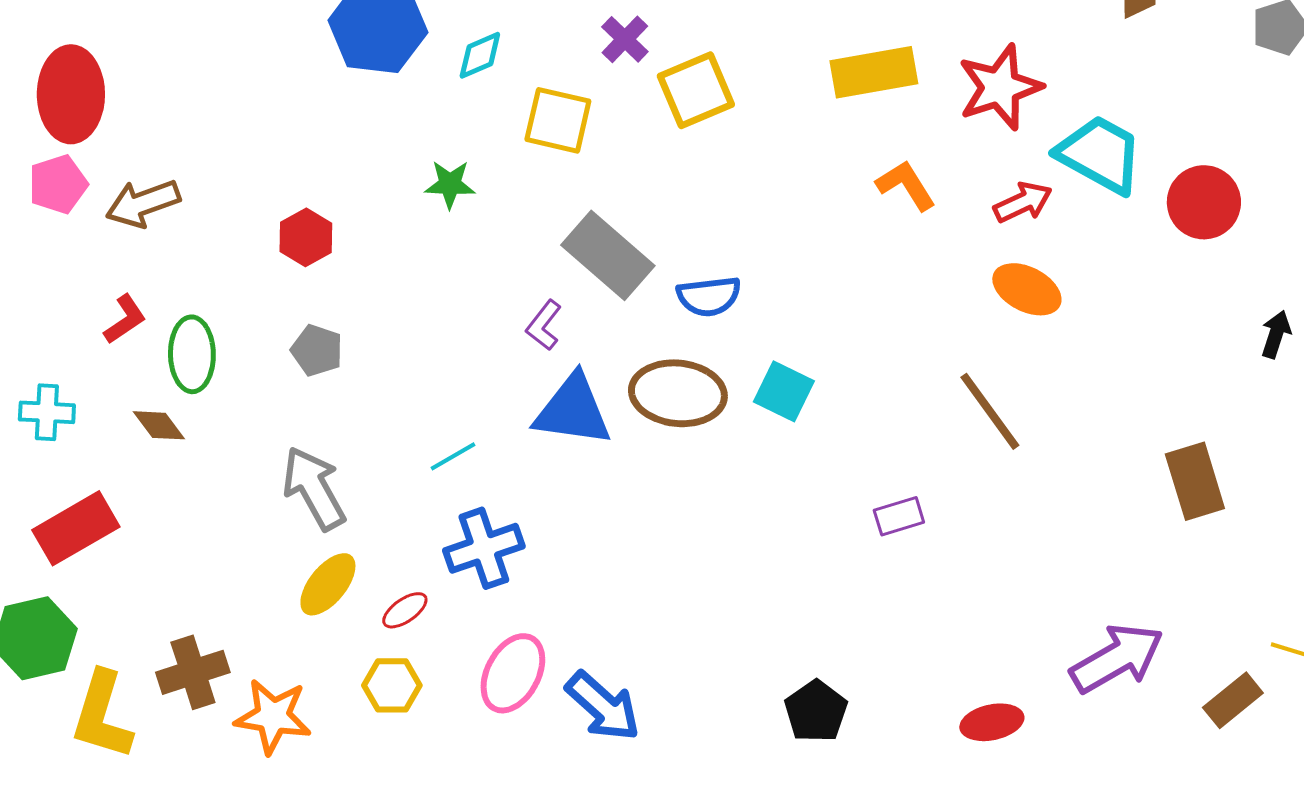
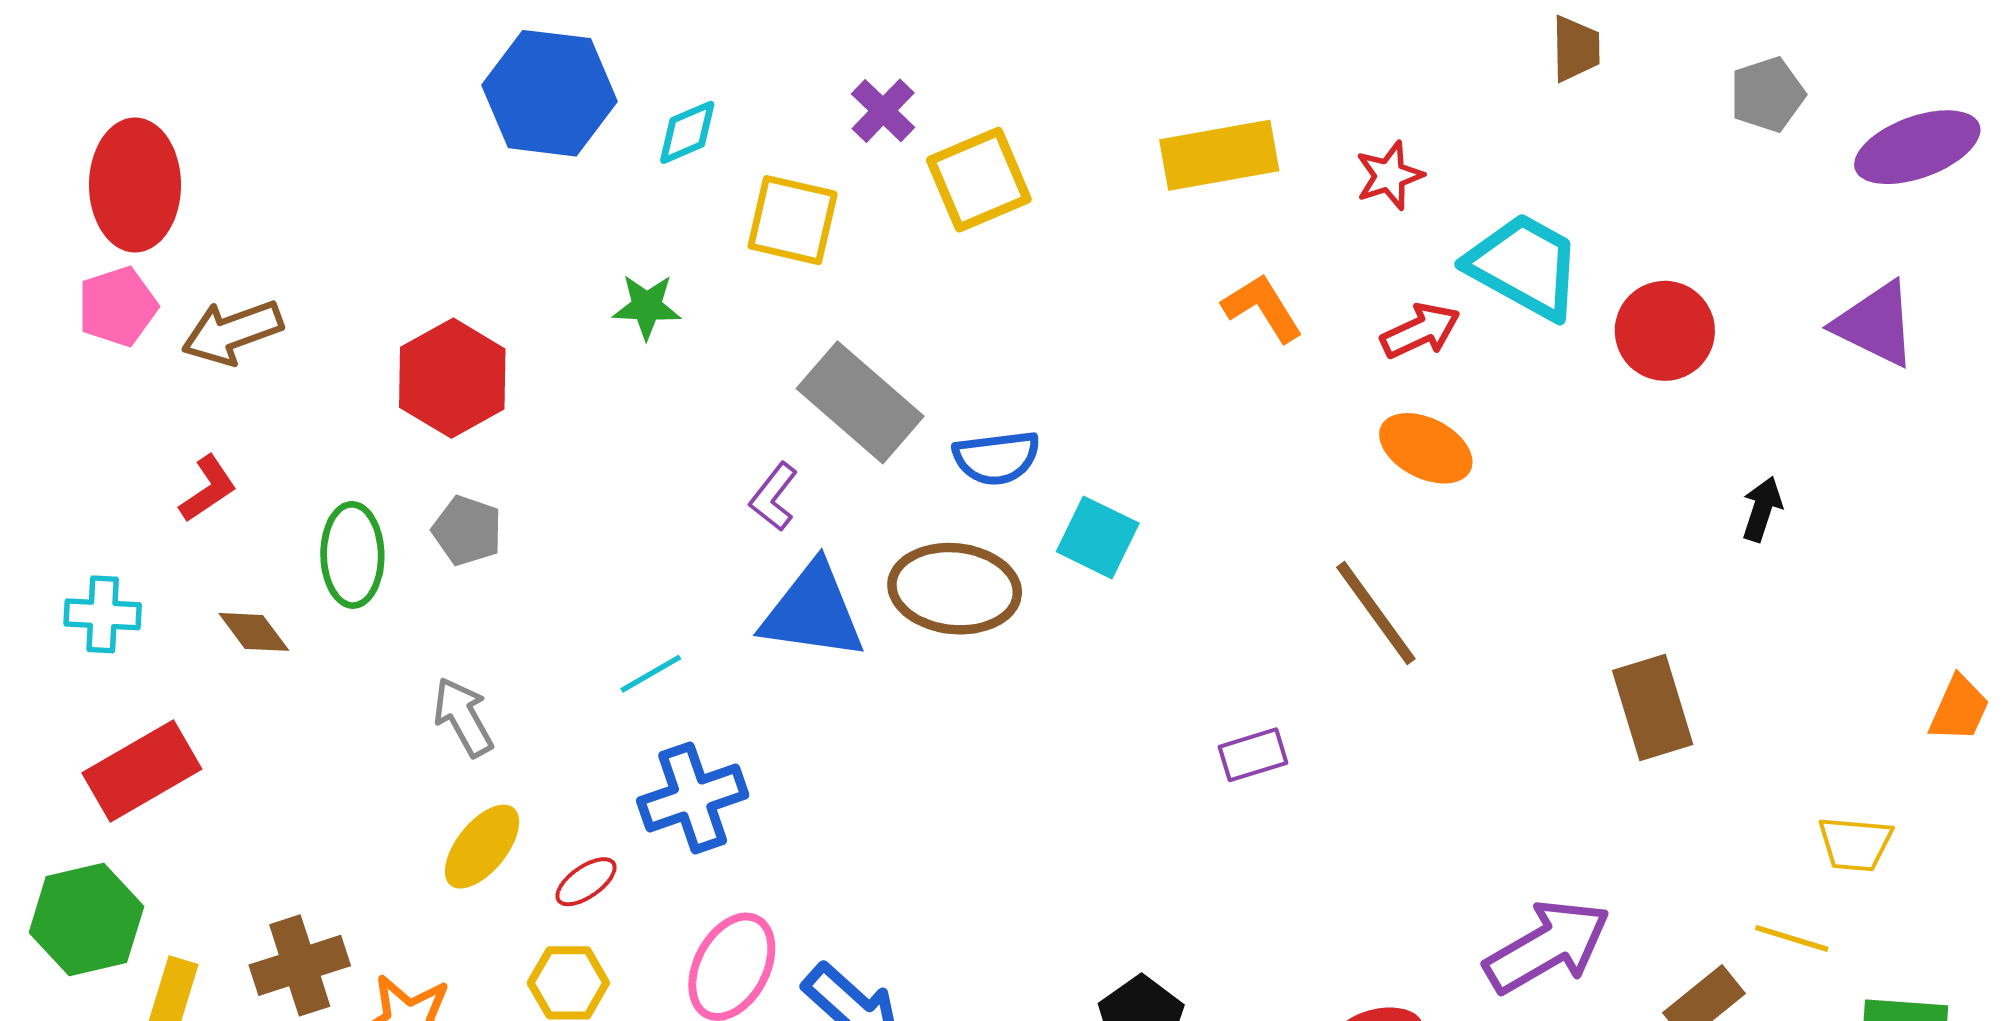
red star: (1000, 87) -> (1389, 176), size x0.6
red hexagon: (306, 237) -> (452, 378), size x1.5
green ellipse: (192, 354) -> (352, 555), moved
cyan square: (784, 391) -> (1098, 537), moved
gray arrow: (314, 488) -> (463, 717), size x0.7

